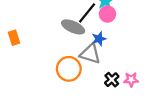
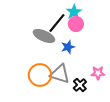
gray triangle: (90, 54) -> (60, 74), moved
pink star: (131, 80) -> (98, 73), moved

